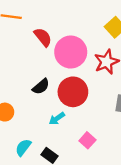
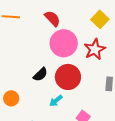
red semicircle: (43, 37) -> (52, 18), moved

